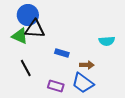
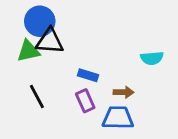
green triangle: (20, 36) -> (28, 51), turned -36
blue trapezoid: (83, 83) -> (118, 118), turned 145
purple rectangle: (56, 86) -> (85, 101), moved, turned 49

